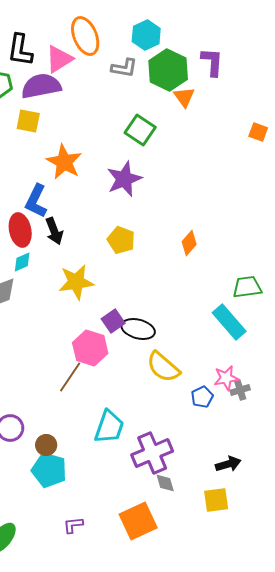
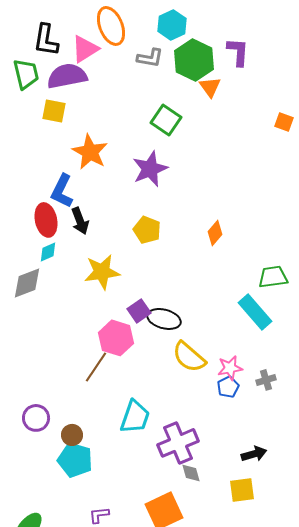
pink star: (226, 378) -> (230, 368), moved

